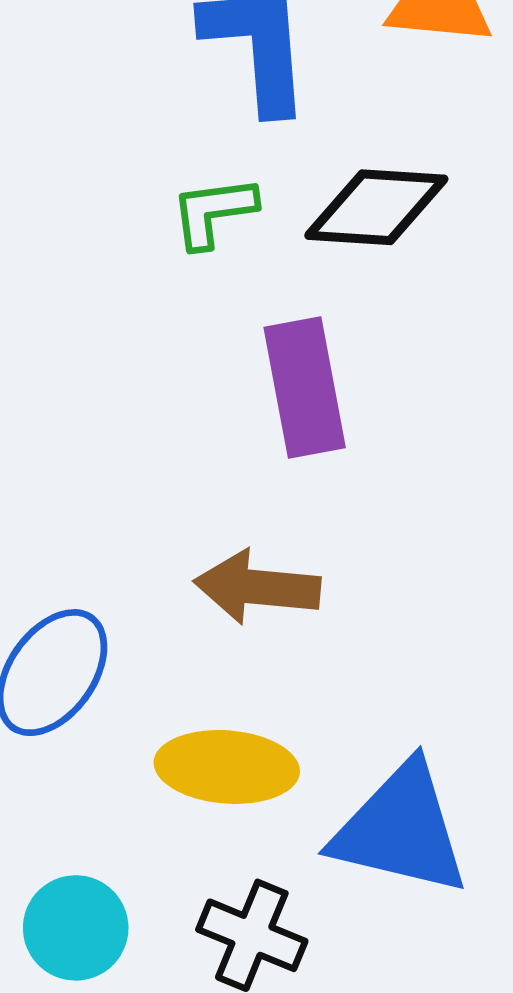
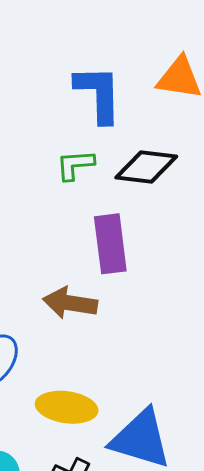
brown arrow: (257, 587) -> (70, 303), moved

